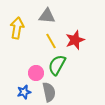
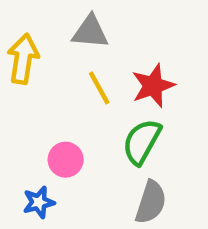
green semicircle: (57, 65) -> (142, 142), moved
gray semicircle: (49, 92) -> (151, 202), moved, turned 30

